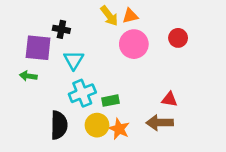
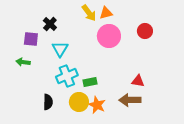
black cross: (61, 29) -> (50, 24), turned 32
purple square: (38, 48) -> (31, 39), size x0.7
black semicircle: (59, 125) -> (48, 102), size x0.7

